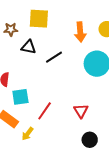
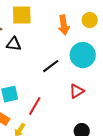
black line: (54, 57) -> (51, 66), moved
red triangle: (81, 111) -> (77, 91), moved, turned 35

